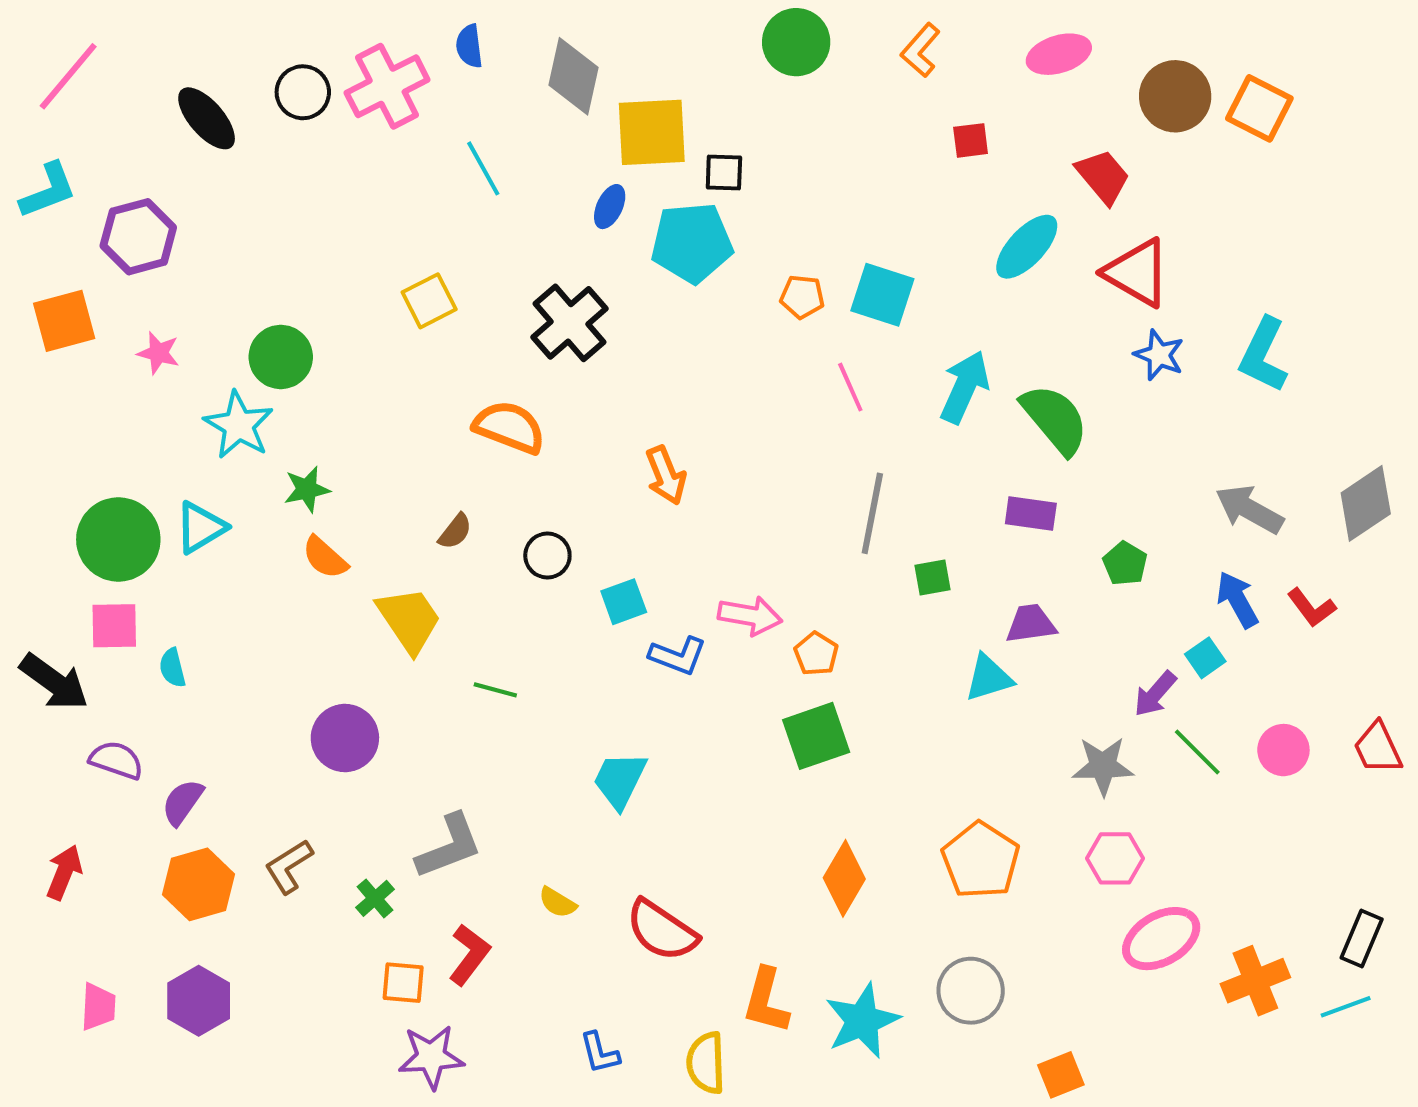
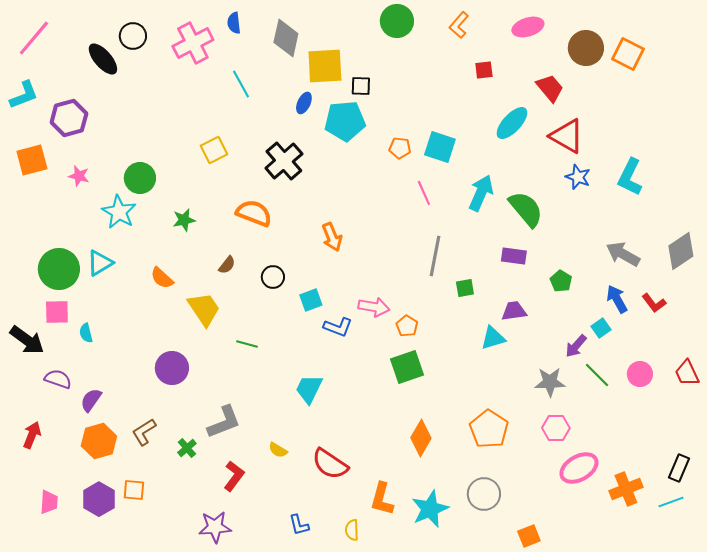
black circle: (303, 92) -> (133, 36), moved
green star: (307, 489) -> (184, 220), moved
orange square: (403, 983) -> (134, 490), moved
yellow semicircle: (706, 1063) -> (352, 530), size x0.7

